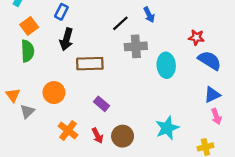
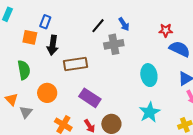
blue arrow: (149, 15) -> (124, 24), moved
orange square: (29, 26) -> (30, 37), moved, turned -35
green semicircle: (27, 51) -> (24, 70), moved
cyan ellipse: (166, 65) -> (149, 75), moved
purple rectangle: (102, 104) -> (90, 98), size x1.5

